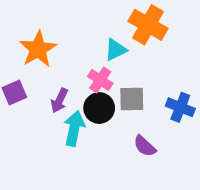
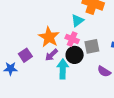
orange star: (38, 49) -> (49, 37), moved
purple arrow: (59, 101) -> (51, 55), turned 32

